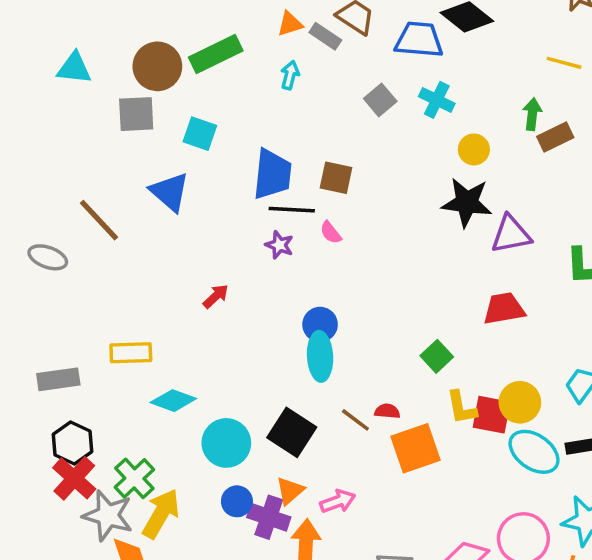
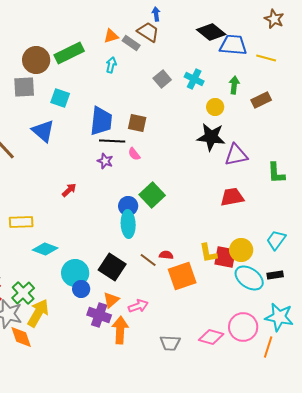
blue trapezoid: (419, 40) -> (233, 45), moved
green arrow: (532, 114) -> (234, 85), moved
green square: (437, 356) -> (152, 195), moved, size x1.4
blue circle: (237, 501) -> (81, 289), moved

